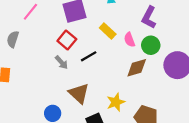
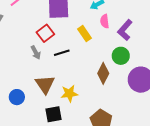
pink semicircle: (129, 40) -> (105, 21), moved
brown diamond: (137, 68) -> (103, 73), turned -60
yellow star: (116, 102) -> (69, 94), moved

